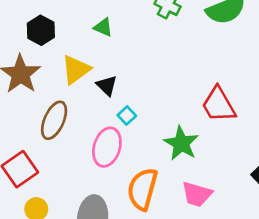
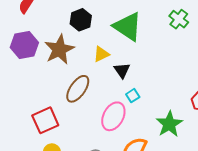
green triangle: (103, 27) -> (128, 26), size x2.0
yellow triangle: (76, 70) -> (101, 54), size x0.7

